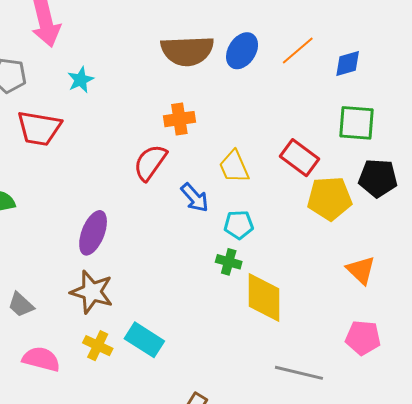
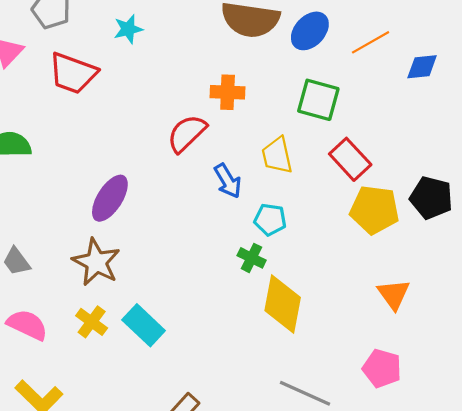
green square: (356, 123) -> (318, 100), moved

